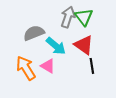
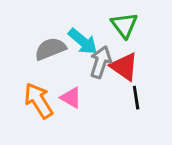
gray arrow: (68, 17) -> (101, 62), moved
cyan arrow: (56, 46) -> (83, 41), moved

